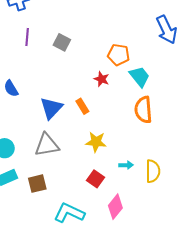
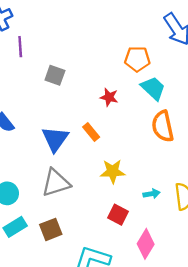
purple line: (27, 37) -> (20, 47), moved
gray square: (62, 42) -> (55, 75), moved
orange pentagon: (118, 55) -> (137, 59), moved

